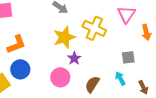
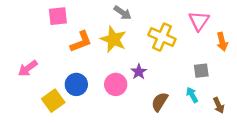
yellow star: (64, 37) -> (113, 39), moved, turned -30
orange L-shape: (16, 44) -> (81, 42), moved
pink circle: (60, 77) -> (116, 84), moved

